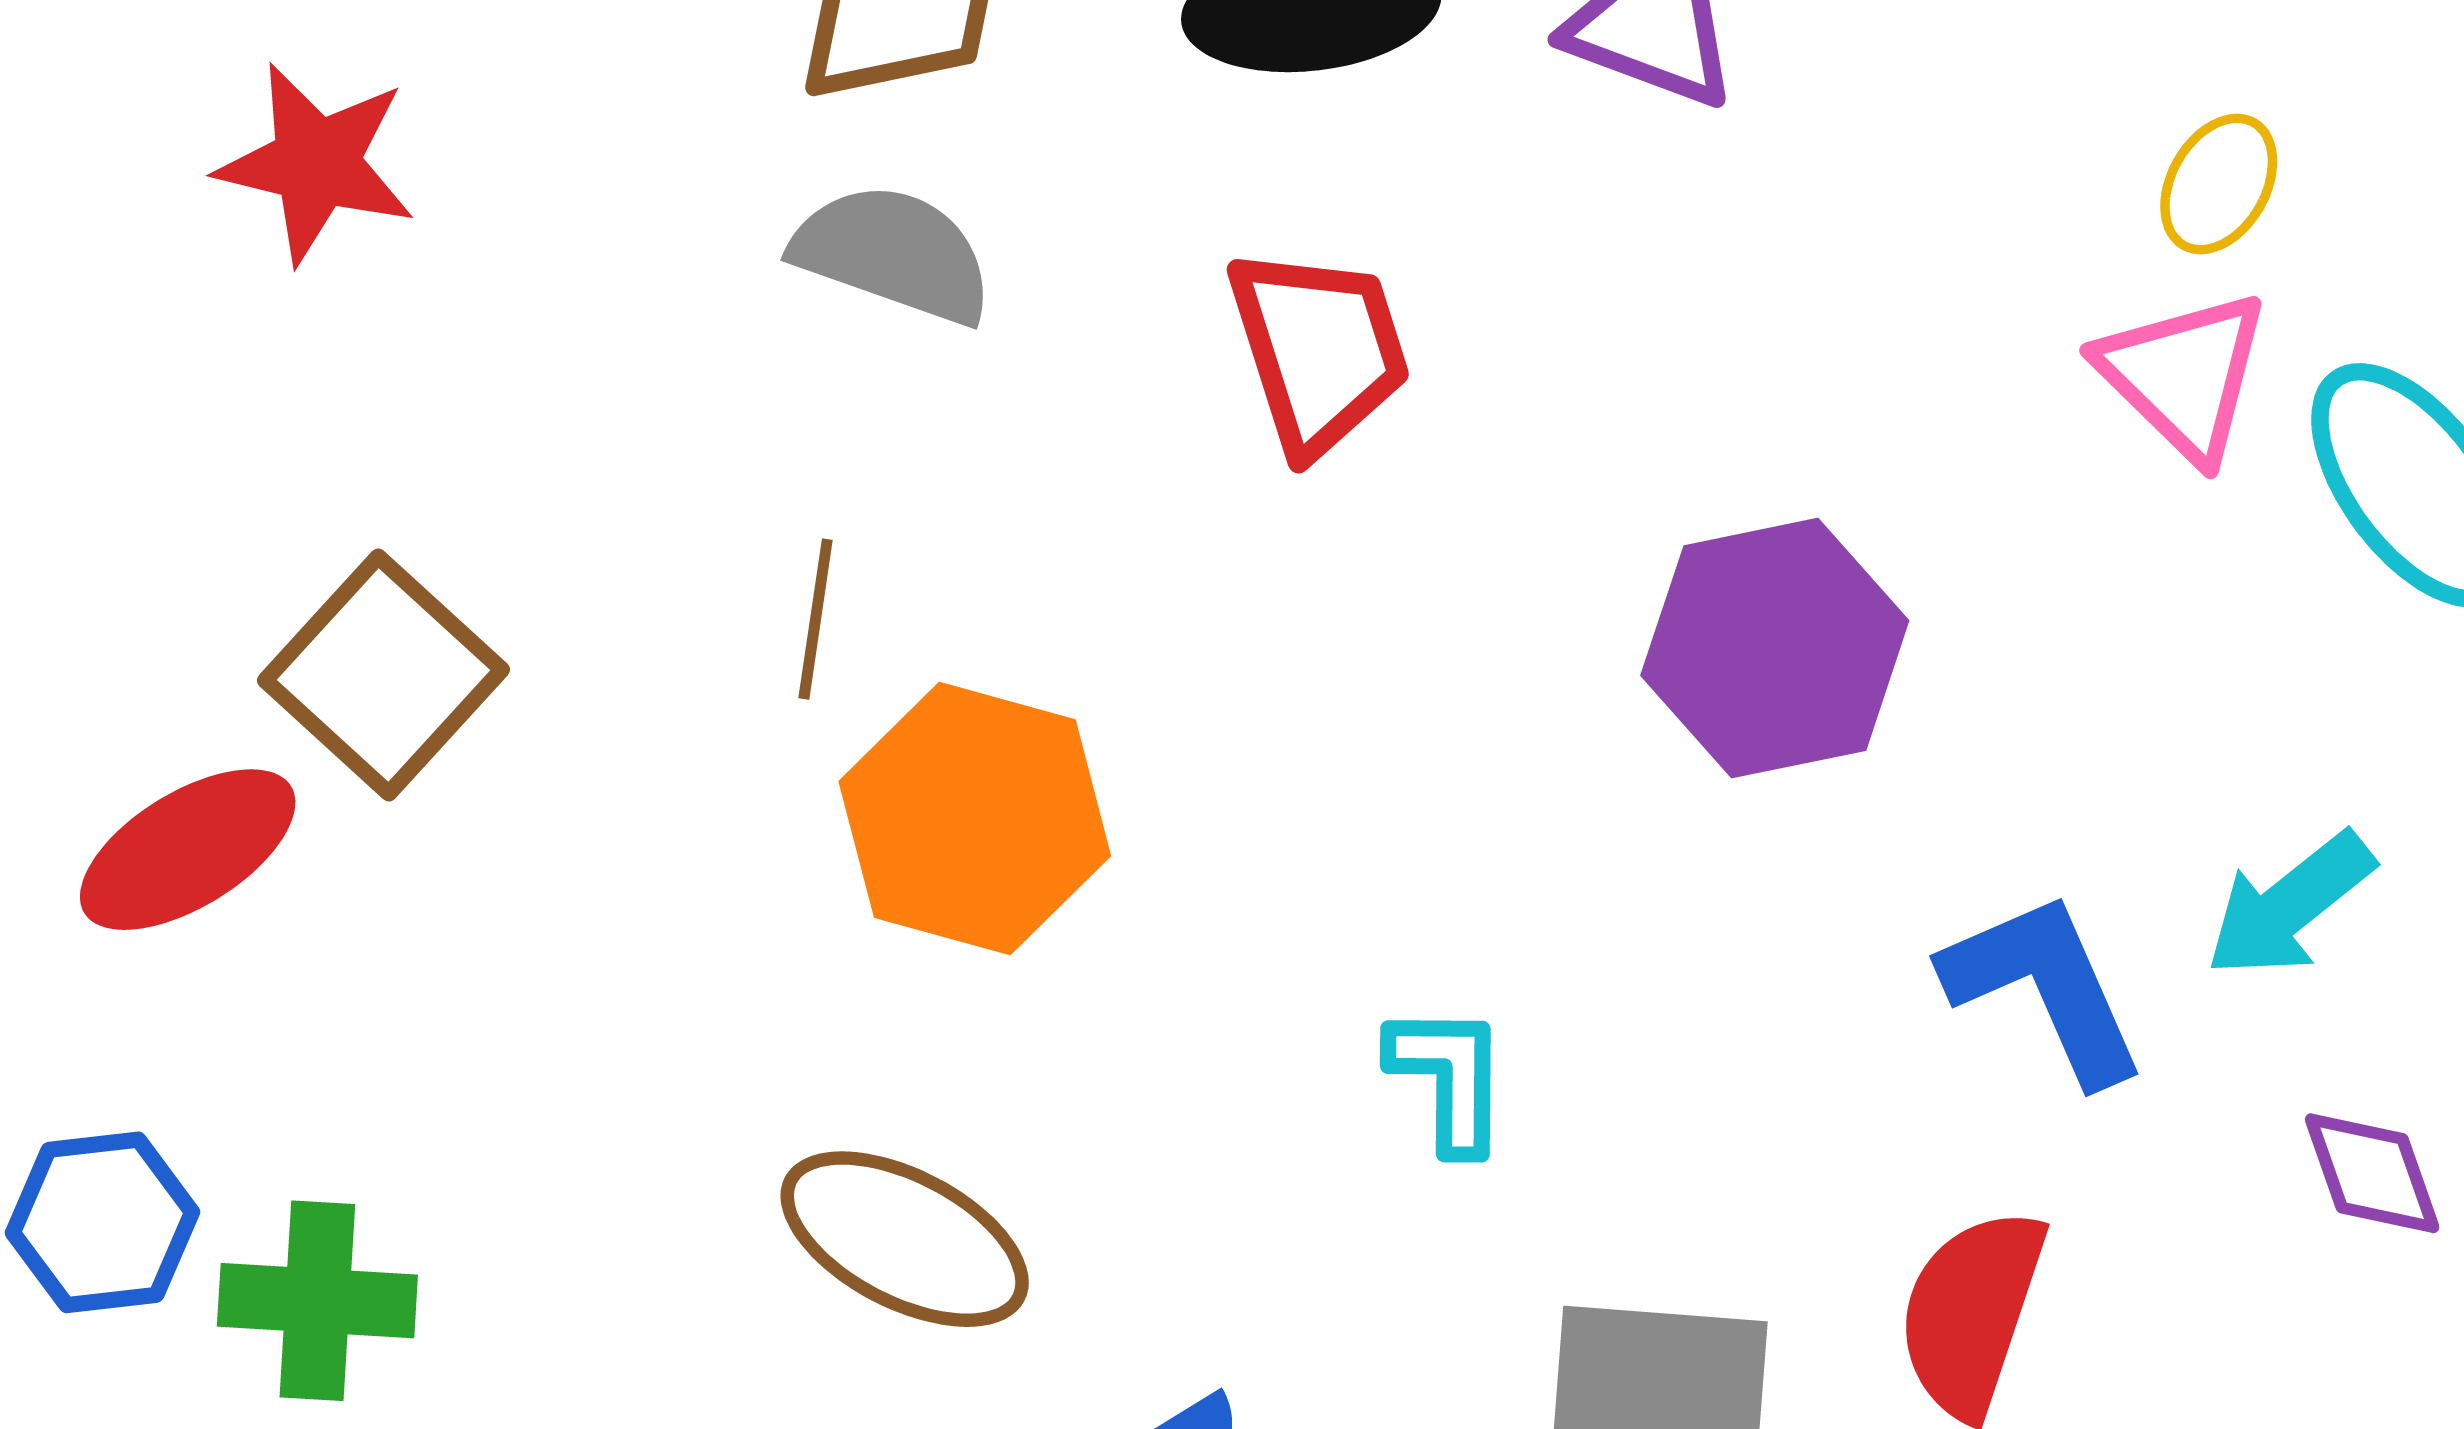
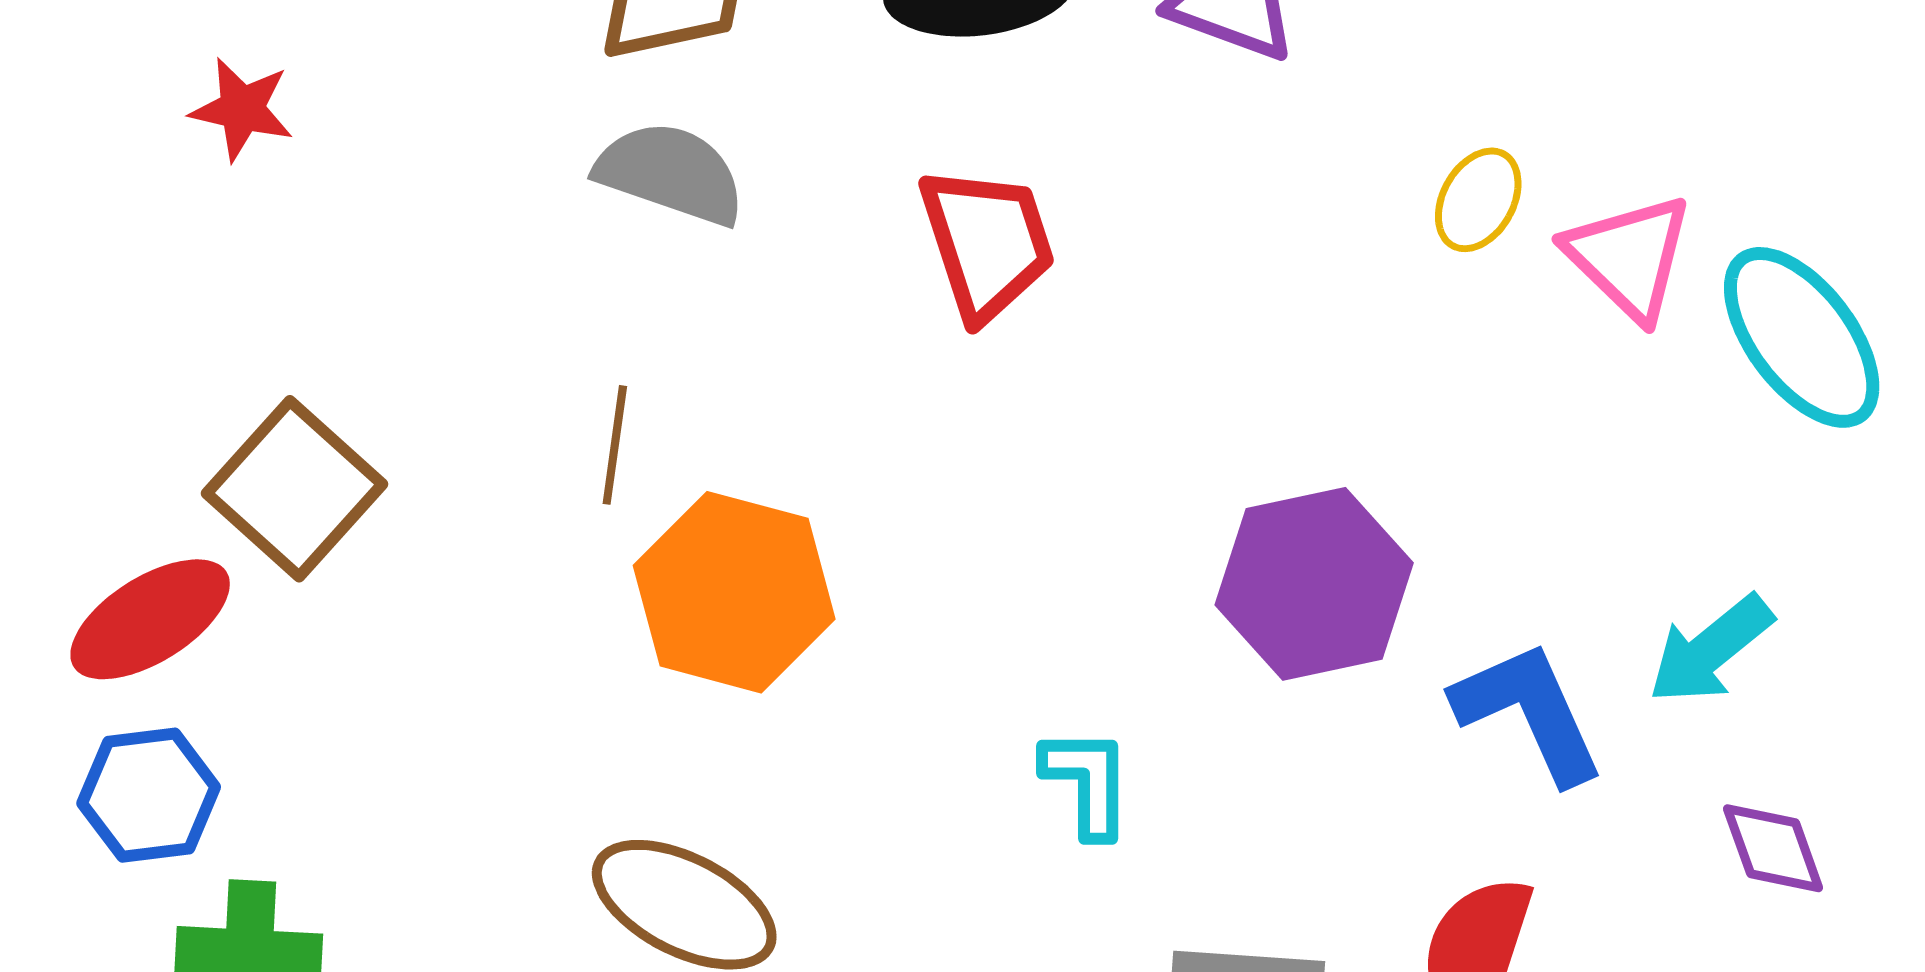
red star: (316, 163) -> (242, 109), size x0.7
yellow ellipse: (2219, 184) -> (1478, 200), moved
purple hexagon: (1775, 648) -> (1314, 584), moved
blue hexagon: (103, 1222) -> (149, 795), moved

